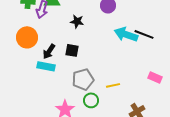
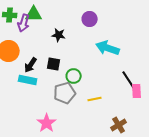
black line: (144, 34) -> (129, 80), moved, turned 36
pink rectangle: (155, 77) -> (137, 91), turned 64
green circle: (91, 100) -> (74, 76), moved

